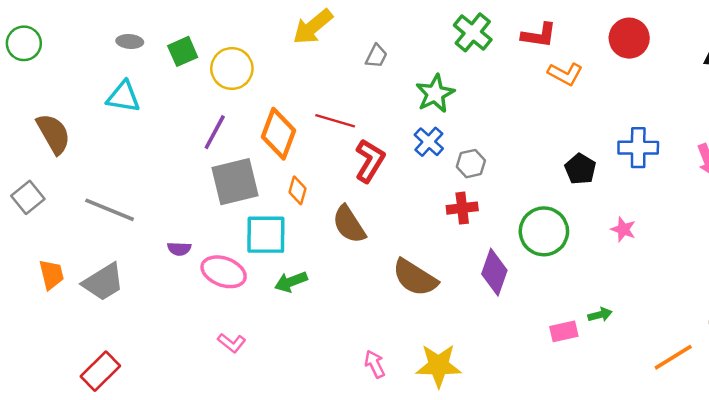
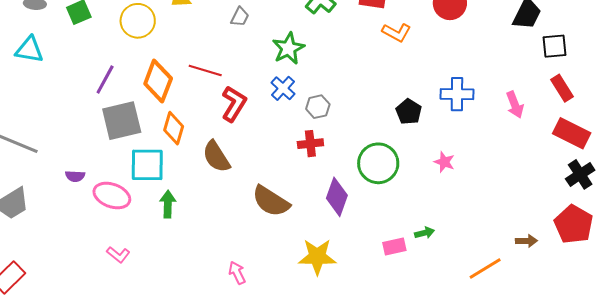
yellow circle: (232, 68) -> (138, 21), moved
orange diamond: (297, 190) -> (174, 128), size x1.4
green arrow: (291, 282) -> (168, 204), turned 112
yellow star: (439, 366) -> (317, 257), moved

